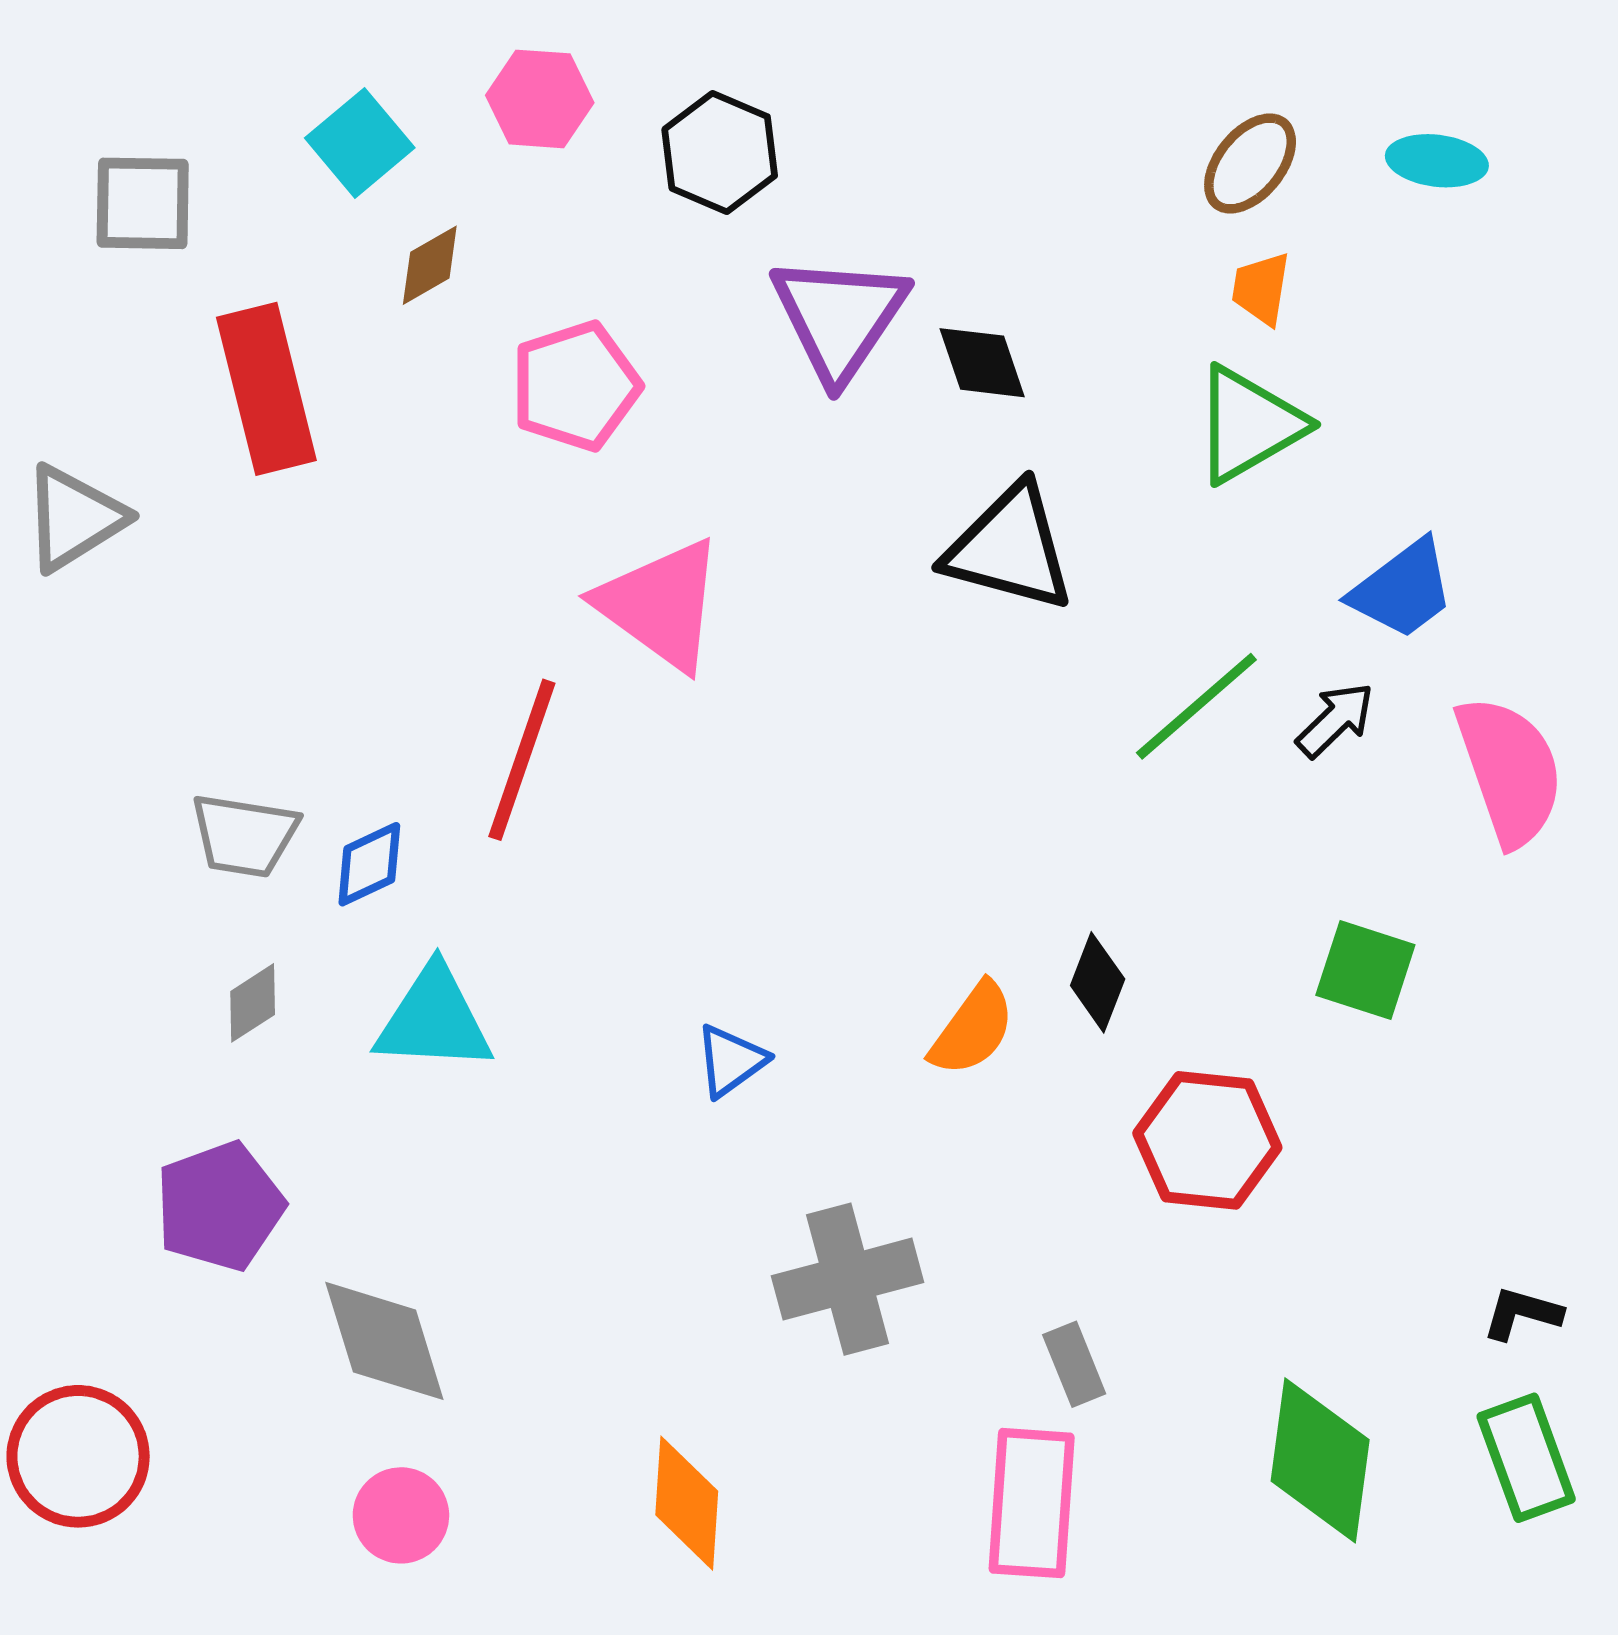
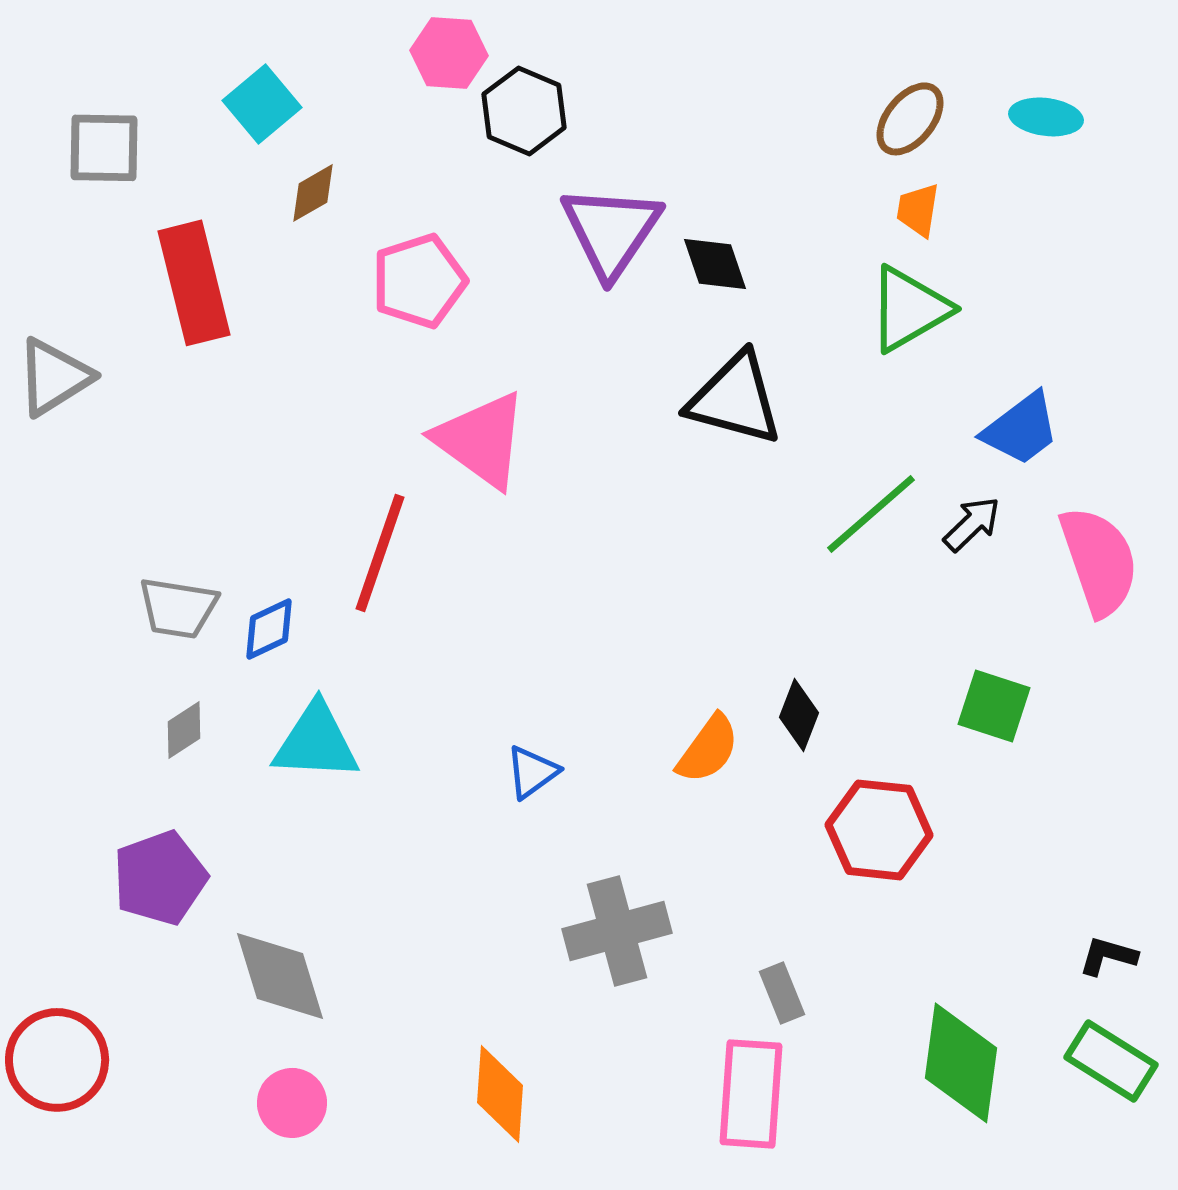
pink hexagon: (540, 99) -> (449, 53), moved
green rectangle: (1526, 1458) -> (1111, 1061), turned -38

